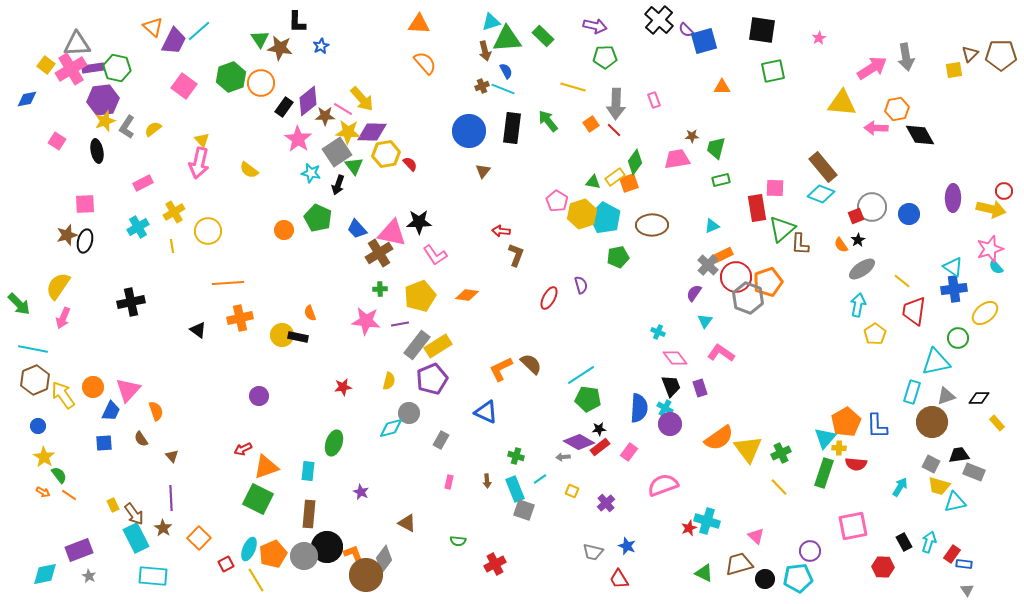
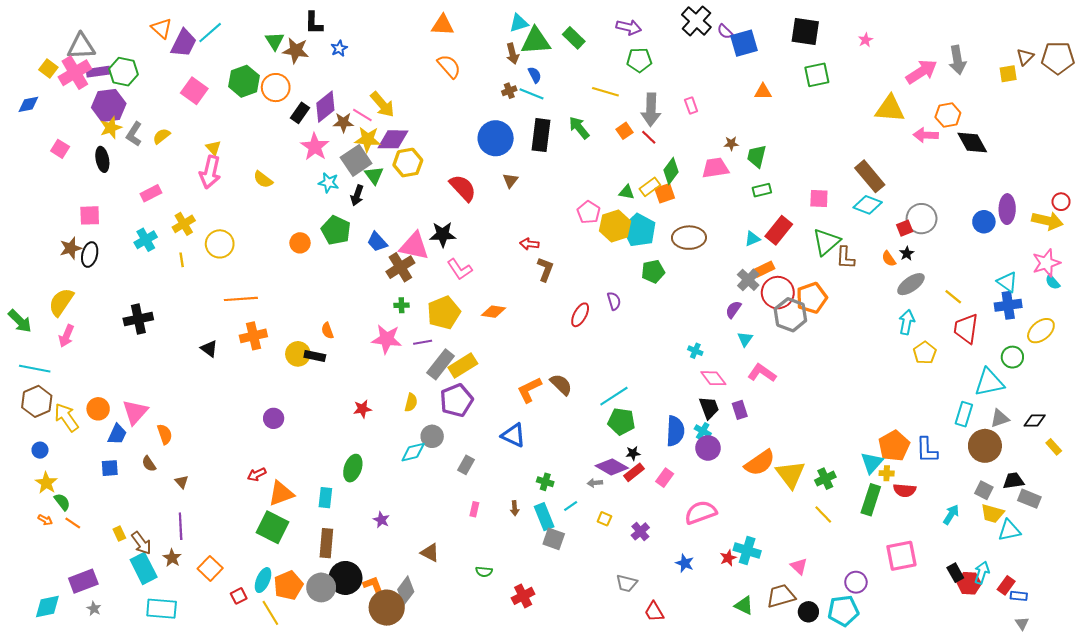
red semicircle: (410, 164) -> (463, 188), moved, size x1.8
red rectangle: (757, 208) -> (779, 230), moved, turned 48
blue circle: (909, 214) -> (984, 222), moved
blue star: (627, 546) -> (685, 563), moved
red hexagon: (883, 567) -> (969, 583), moved

